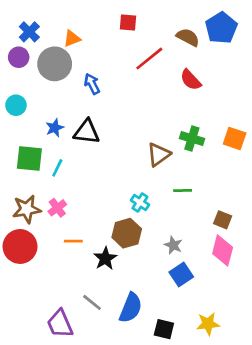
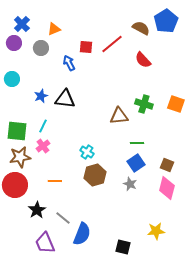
red square: (128, 23) -> (86, 47), moved
gray circle: (55, 64) -> (41, 48), size x0.6
brown triangle: (159, 155) -> (119, 116), turned 30
green square: (29, 159) -> (17, 131), moved
cyan cross: (140, 202) -> (87, 152), moved
pink cross: (57, 208) -> (43, 146), moved
black star: (105, 258) -> (37, 210), moved
blue square: (181, 274) -> (136, 163), moved
gray line: (92, 302) -> (63, 218), moved
blue semicircle: (131, 308) -> (82, 234), moved
yellow star: (208, 324) -> (156, 231), moved

